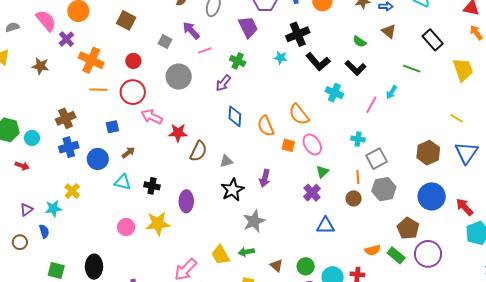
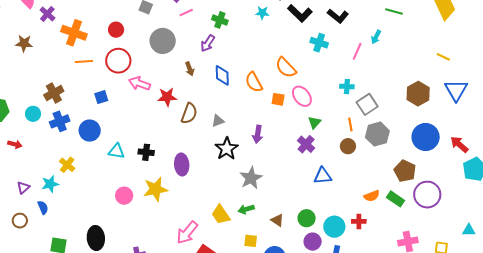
cyan circle: (32, 138) -> (33, 114), moved
brown arrow: (128, 153) -> (190, 69), moved, turned 112

